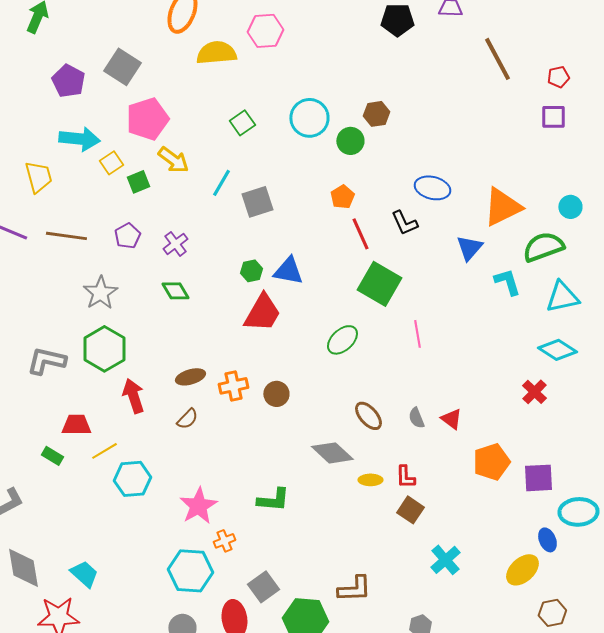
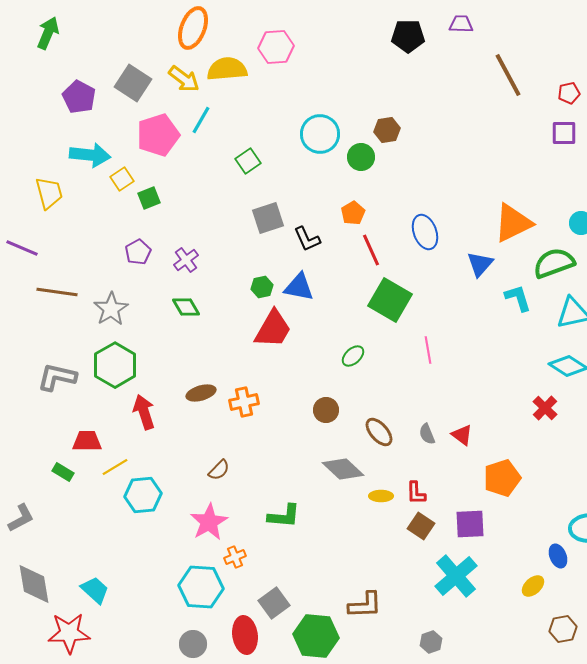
green square: (242, 123) -> (248, 161), moved
yellow arrow: (173, 160) -> (184, 79), moved
cyan line: (221, 183) -> (201, 120), moved
blue ellipse: (432, 188) -> (425, 232), moved, turned 56
black L-shape: (404, 223) -> (307, 239), moved
brown line: (66, 236) -> (57, 292), moved
green ellipse: (342, 340) -> (353, 356), size x0.7
brown circle: (276, 394) -> (326, 410), moved
brown semicircle: (187, 419) -> (219, 470), moved
purple square: (538, 478) -> (470, 524), moved
cyan cross: (445, 560) -> (456, 576), size x1.4
yellow ellipse: (522, 570) -> (533, 586), size x0.7

